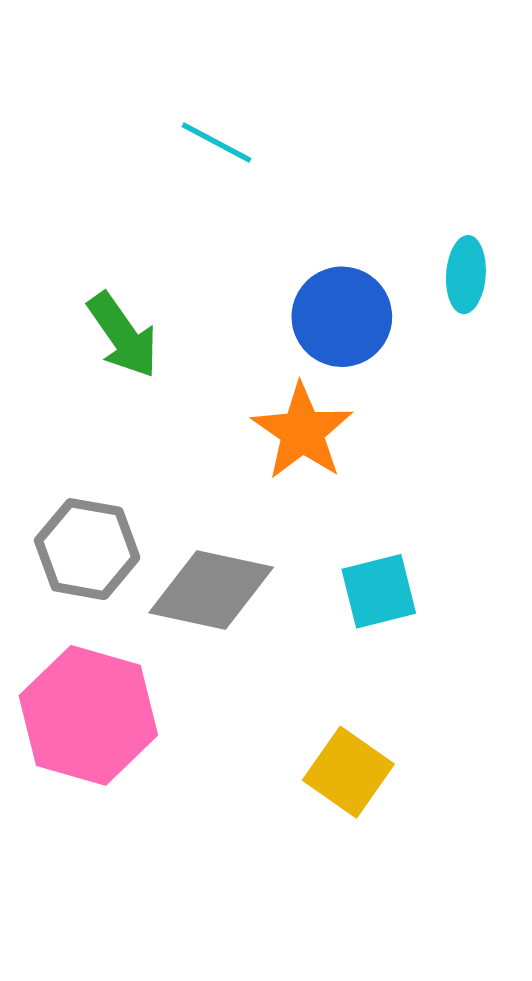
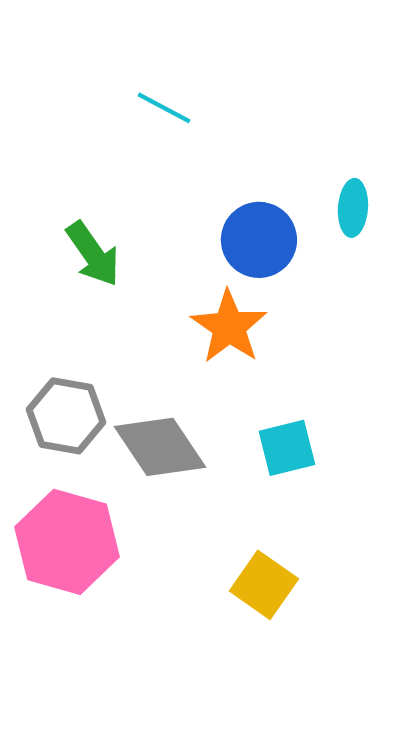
gray diamond: (211, 590) -> (160, 447), turned 44

